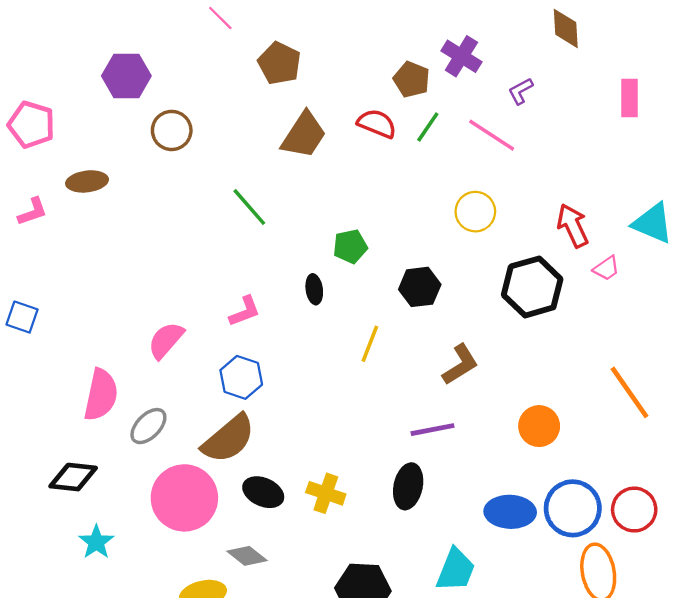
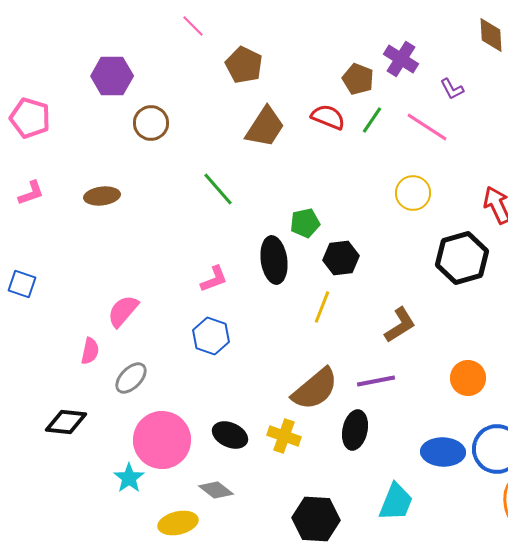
purple L-shape: (521, 91) -> (452, 89), turned -90
brown ellipse: (87, 181) -> (102, 196), moved
black hexagon: (420, 287) -> (341, 258), moved
black ellipse: (314, 289) -> (274, 260), size x1.8
pink semicircle: (166, 340) -> (123, 311), moved
pink semicircle: (101, 395) -> (90, 351), size x0.6
brown semicircle: (228, 439) -> (315, 389), moved
cyan star: (96, 542) -> (129, 478), moved

